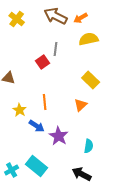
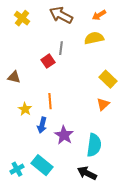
orange arrow: (81, 18) -> (99, 15), moved
yellow rectangle: (91, 80) -> (108, 79), moved
orange triangle: (81, 105) -> (103, 104), moved
blue arrow: (37, 126) -> (42, 125), turned 70
cyan semicircle: (89, 146) -> (94, 145), size x1.6

